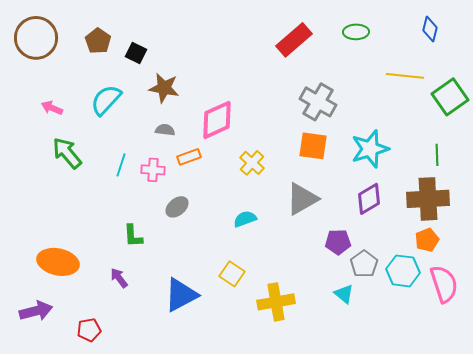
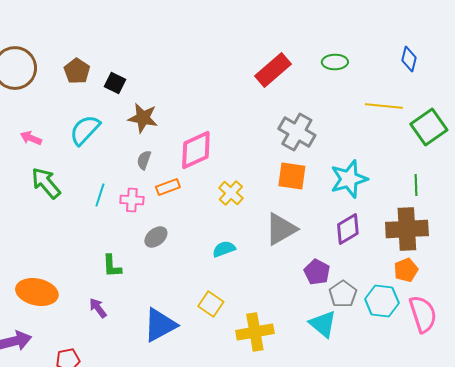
gray semicircle: (165, 130) -> (144, 160), turned -78
purple pentagon: (338, 242) -> (317, 272), turned 30
cyan triangle: (344, 294) -> (323, 324), size x1.4

